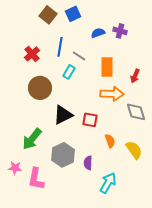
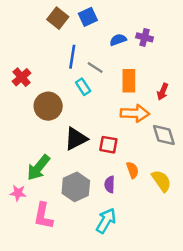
red cross: (32, 54) -> (22, 77), moved
cyan rectangle: (69, 72) -> (83, 87), turned -64
purple semicircle: (88, 163) -> (110, 184), moved
pink star: (15, 168) -> (18, 193), moved
cyan arrow: (108, 183) -> (106, 221), moved

